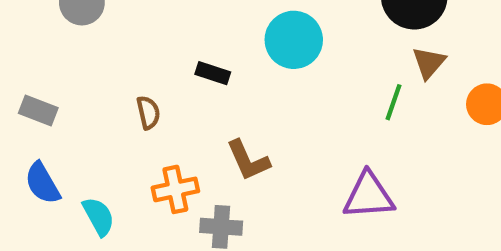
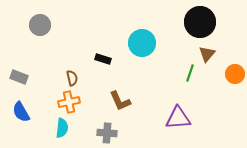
orange cross: (175, 189) -> (69, 102), moved
cyan semicircle: (99, 216) -> (62, 128), moved, turned 36

